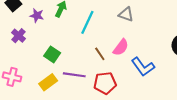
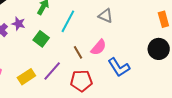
purple star: (37, 16) -> (18, 24), moved
green square: (52, 54) -> (41, 39), moved
purple line: (74, 75) -> (52, 71), turned -60

